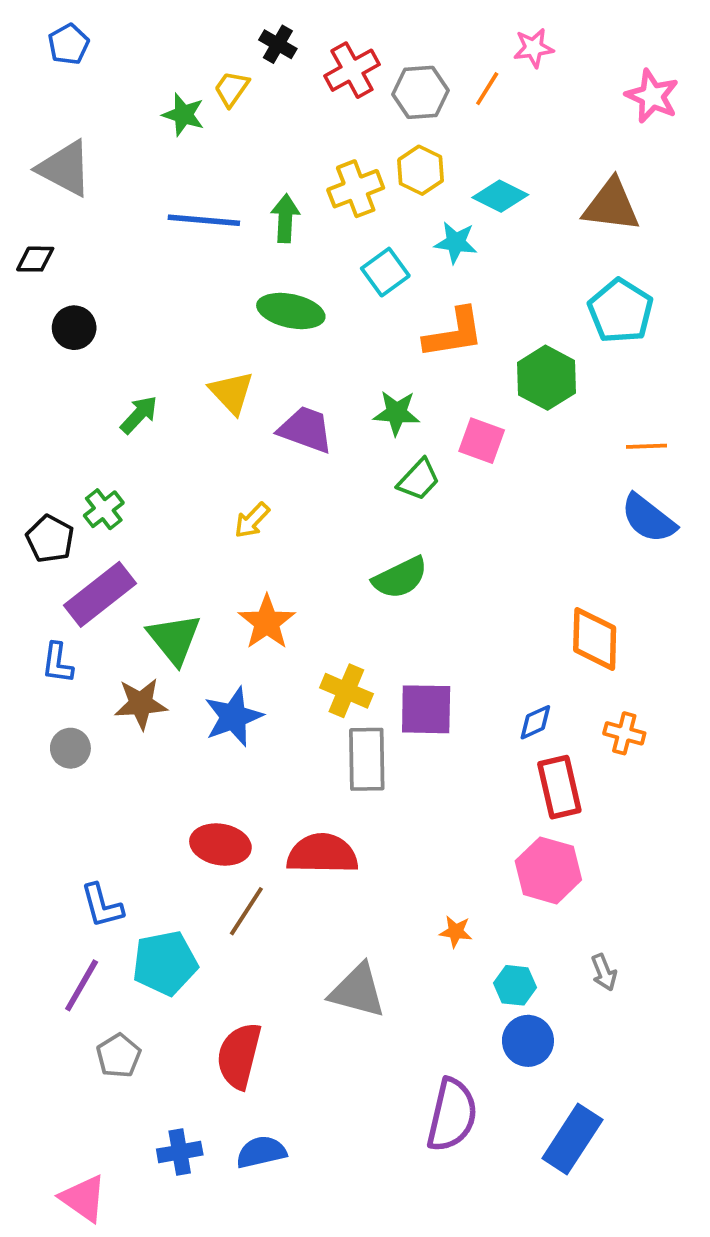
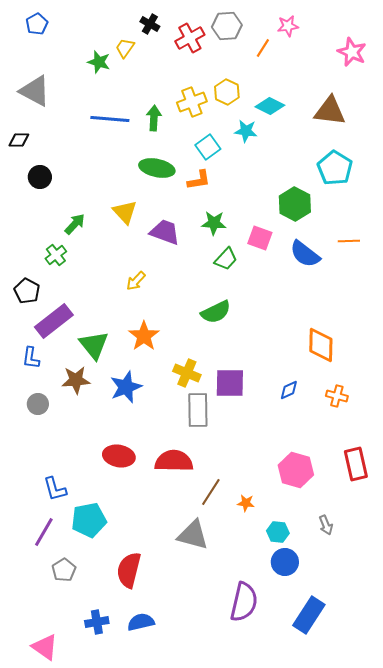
gray hexagon: (421, 92) -> (227, 26), moved
orange L-shape: (454, 333) -> (199, 180), moved, size x0.7
green cross: (104, 509) -> (56, 255), moved
blue semicircle: (648, 518) -> (305, 254), moved
red rectangle: (559, 787) -> (356, 464), moved
brown line: (246, 911) -> (211, 492), moved

